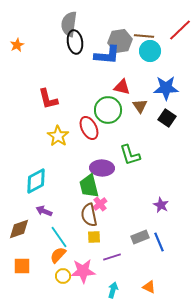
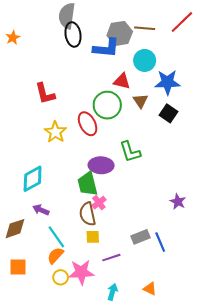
cyan circle: (150, 51) -> (145, 60), moved
purple star: (161, 205) -> (178, 202), moved

